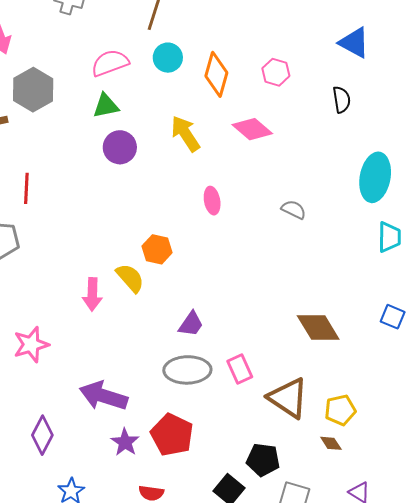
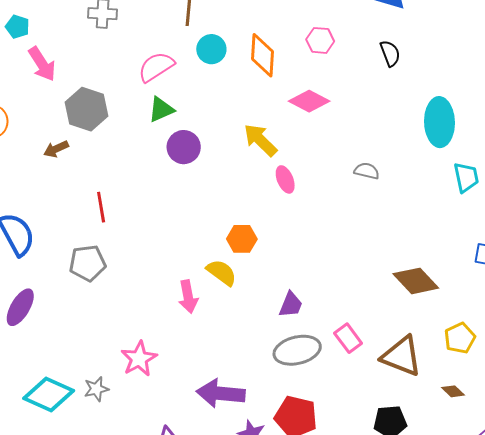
yellow arrow: (185, 134) -> (260, 140), moved
yellow pentagon: (340, 410) -> (460, 338), moved

